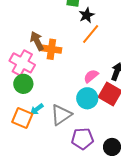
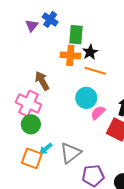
orange line: (91, 34) -> (95, 71), turned 70
orange cross: (51, 49) -> (70, 55), moved
cyan circle: (87, 98) -> (86, 98), moved

